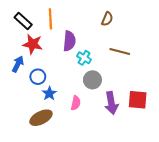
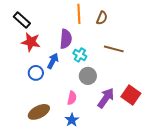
orange line: (50, 19) -> (79, 14), moved
blue arrow: (18, 64) -> (53, 61), moved
blue star: (49, 94) -> (72, 120), moved
red square: (138, 100) -> (131, 95), turned 30
purple arrow: (111, 103) -> (106, 98), turned -135

